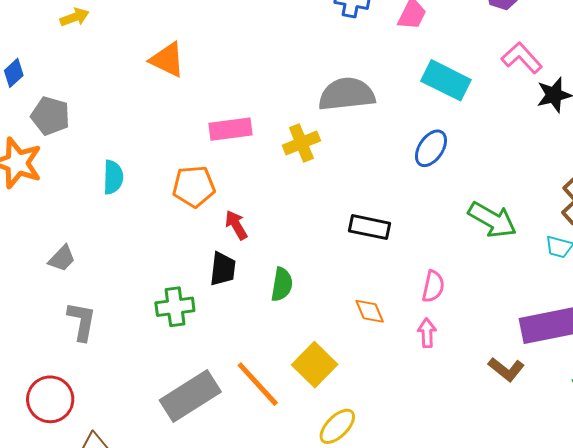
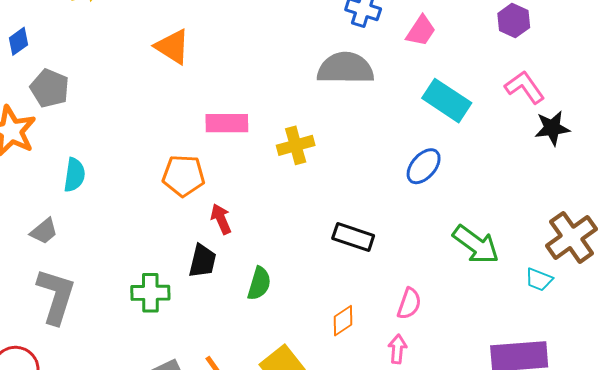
gray semicircle: (347, 94) -> (345, 68), moved
cyan semicircle: (113, 177) -> (74, 175), moved
orange diamond: (370, 311) -> (343, 321), turned 72
gray L-shape: (82, 321) -> (56, 296), size x1.4

